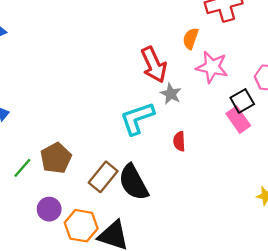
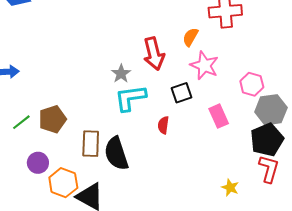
gray star: (171, 94) -> (121, 74), moved
black square: (242, 101) -> (181, 93), moved
brown rectangle: (103, 177) -> (91, 144), turned -48

